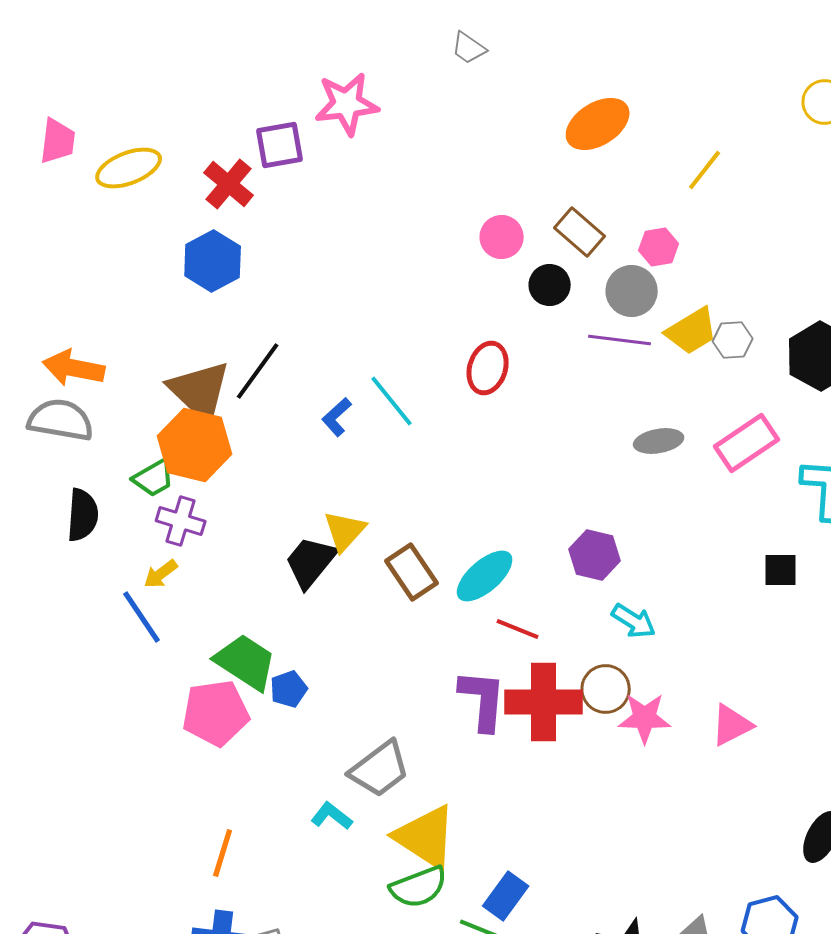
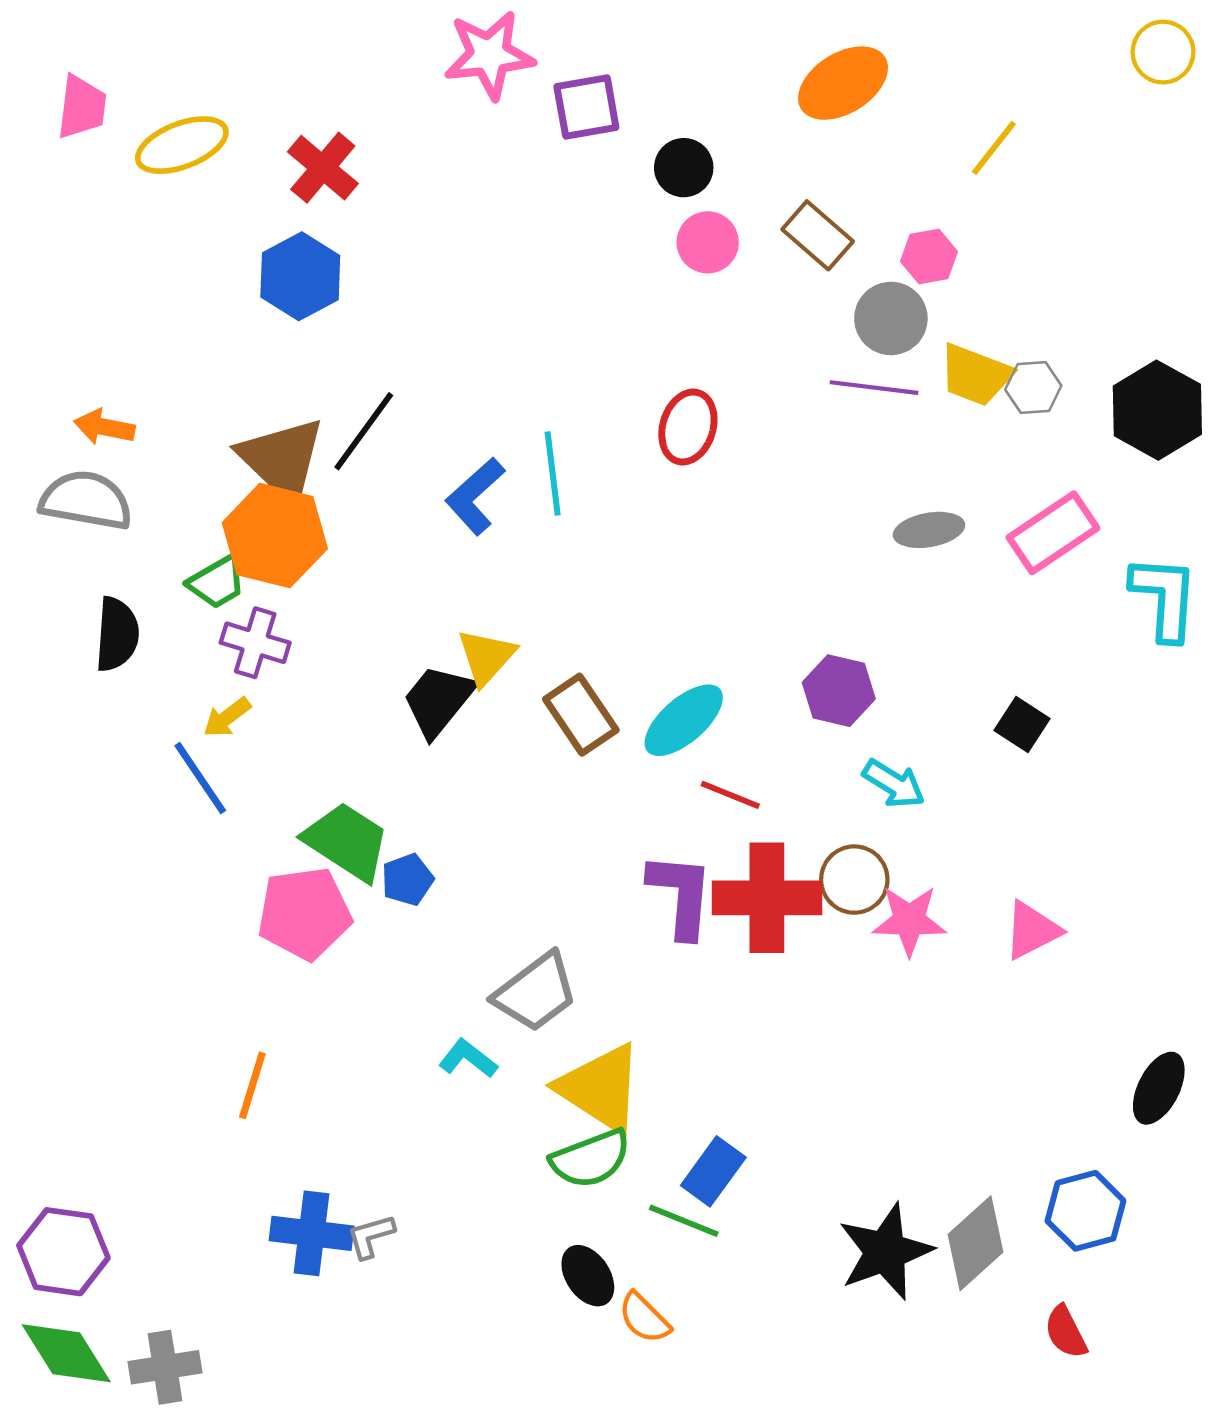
purple square: (280, 145) -> (586, 107), moved
black circle: (550, 285) -> (684, 168), moved
yellow trapezoid: (692, 331) -> (976, 375), turned 52
orange arrow: (74, 368) -> (104, 427), size x0.7
cyan line: (392, 401) -> (553, 474), turned 32
blue L-shape: (337, 417) -> (475, 496), size x1.4
black square: (781, 570) -> (1022, 724), moved, turned 33
orange line: (223, 853) -> (252, 1085), moved

